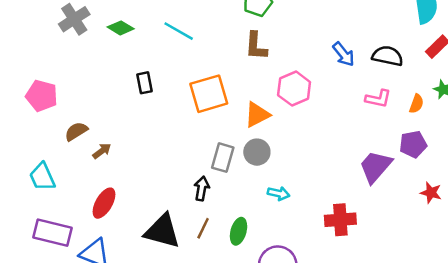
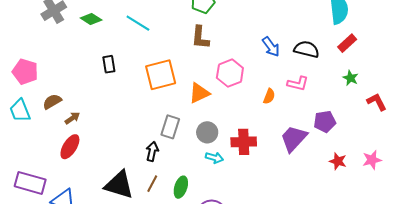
orange semicircle: (417, 104) -> (269, 96), moved
gray circle: (257, 152) -> (207, 132), moved
cyan trapezoid: (42, 177) -> (20, 111), moved
red ellipse: (104, 203) -> (70, 147), moved
red cross: (340, 220) -> (244, 142), moved

